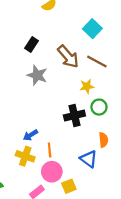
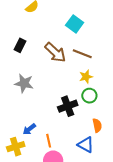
gray star: (37, 75) -> (24, 83), moved
yellow star: (87, 86) -> (86, 77), moved
yellow cross: (25, 156) -> (16, 147), moved, turned -30

